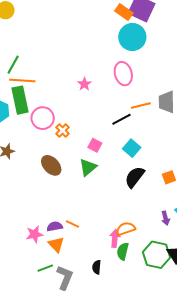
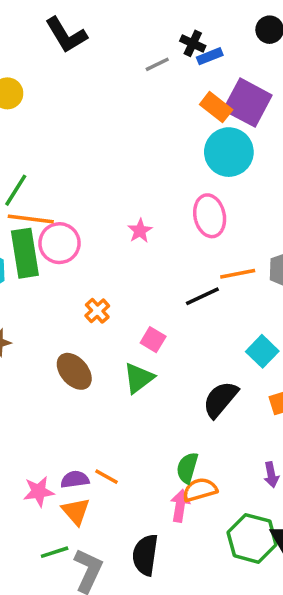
pink circle: (43, 118) -> (59, 243), moved
cyan square: (132, 148) -> (262, 351), moved
green semicircle: (123, 251) -> (187, 468), moved
black semicircle: (97, 267) -> (145, 555), size x1.6

